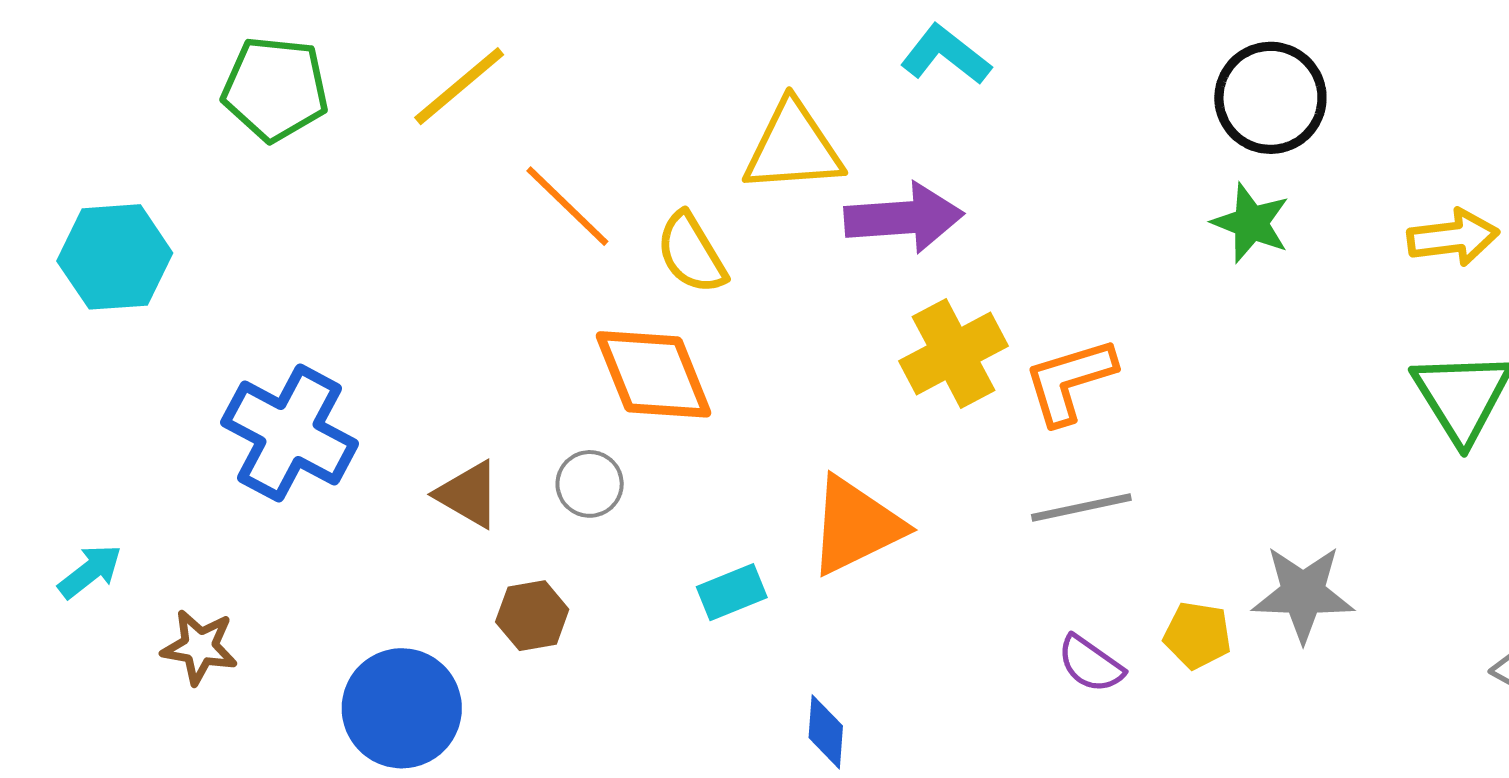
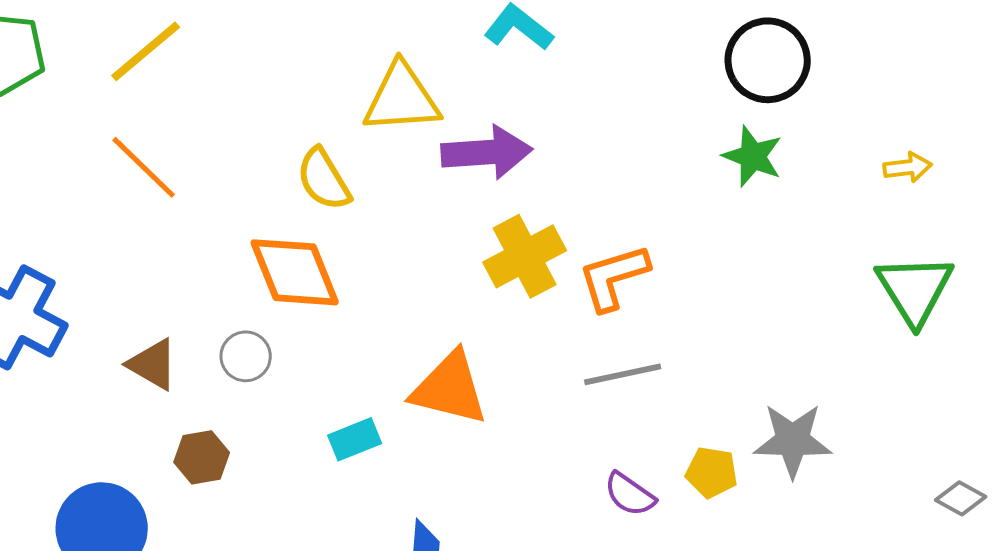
orange line: (567, 206) -> (144, 167), moved
yellow arrow: (1453, 237) -> (908, 167), size x0.7
orange triangle: (856, 526) -> (450, 388), turned 40

